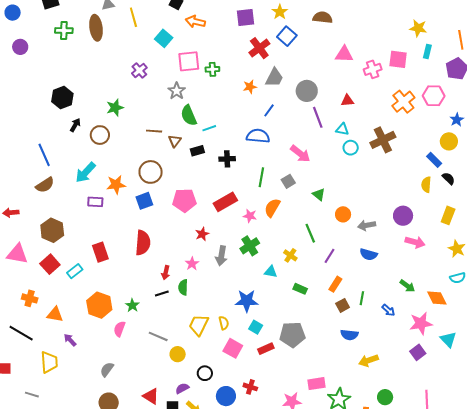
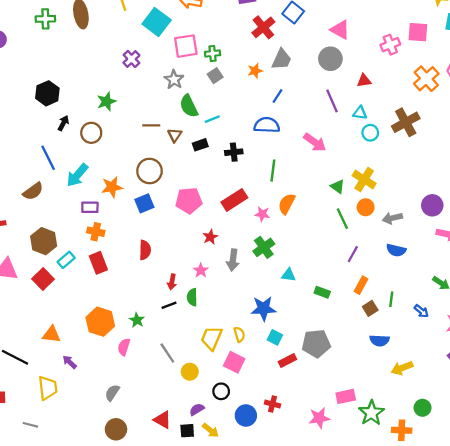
cyan square: (164, 38) -> (157, 22), size x1.4
pink triangle: (344, 54) -> (340, 30), moved, turned 30
gray circle: (307, 91) -> (330, 59), moved
blue line: (44, 155) -> (48, 158), moved
gray square: (288, 181) -> (215, 76), moved
green line: (310, 233) -> (342, 219), moved
red semicircle: (143, 243) -> (145, 250), size x0.7
yellow cross: (290, 255) -> (364, 179), moved, size x1.5
cyan rectangle: (75, 271) -> (66, 260), moved
orange cross: (30, 298) -> (96, 232), moved
gray line: (158, 336) -> (167, 353), turned 36
pink square: (233, 348) -> (234, 362), moved

